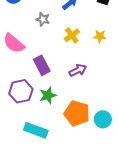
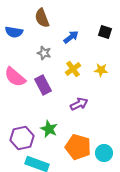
purple rectangle: (42, 65) -> (43, 85), moved
purple hexagon: (21, 91) -> (22, 138), moved
green star: (48, 95) -> (49, 129), turned -30

